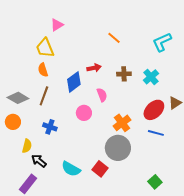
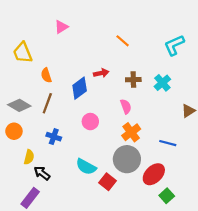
yellow trapezoid: (45, 48) -> (23, 53), moved
pink semicircle: (102, 95) -> (126, 106), moved
red ellipse: (154, 110) -> (154, 174), moved
cyan semicircle: (71, 169) -> (86, 167), moved

